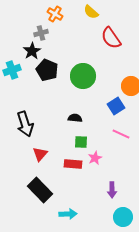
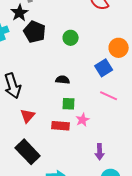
green circle: (83, 76) -> (71, 38), size x0.6

